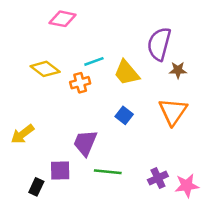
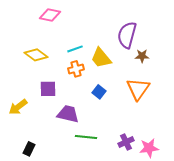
orange cross: (80, 83) -> (76, 69), moved
purple trapezoid: (85, 143) -> (68, 114), turned 80
purple square: (60, 171) -> (48, 89), moved

